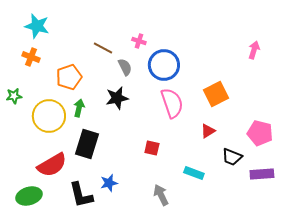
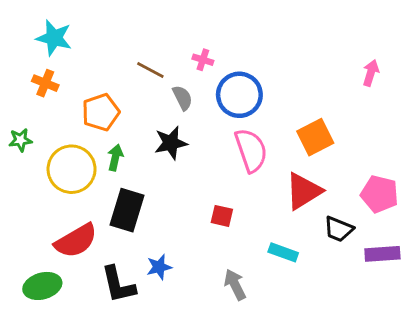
red triangle: (208, 131) -> (304, 191), size x1.8

